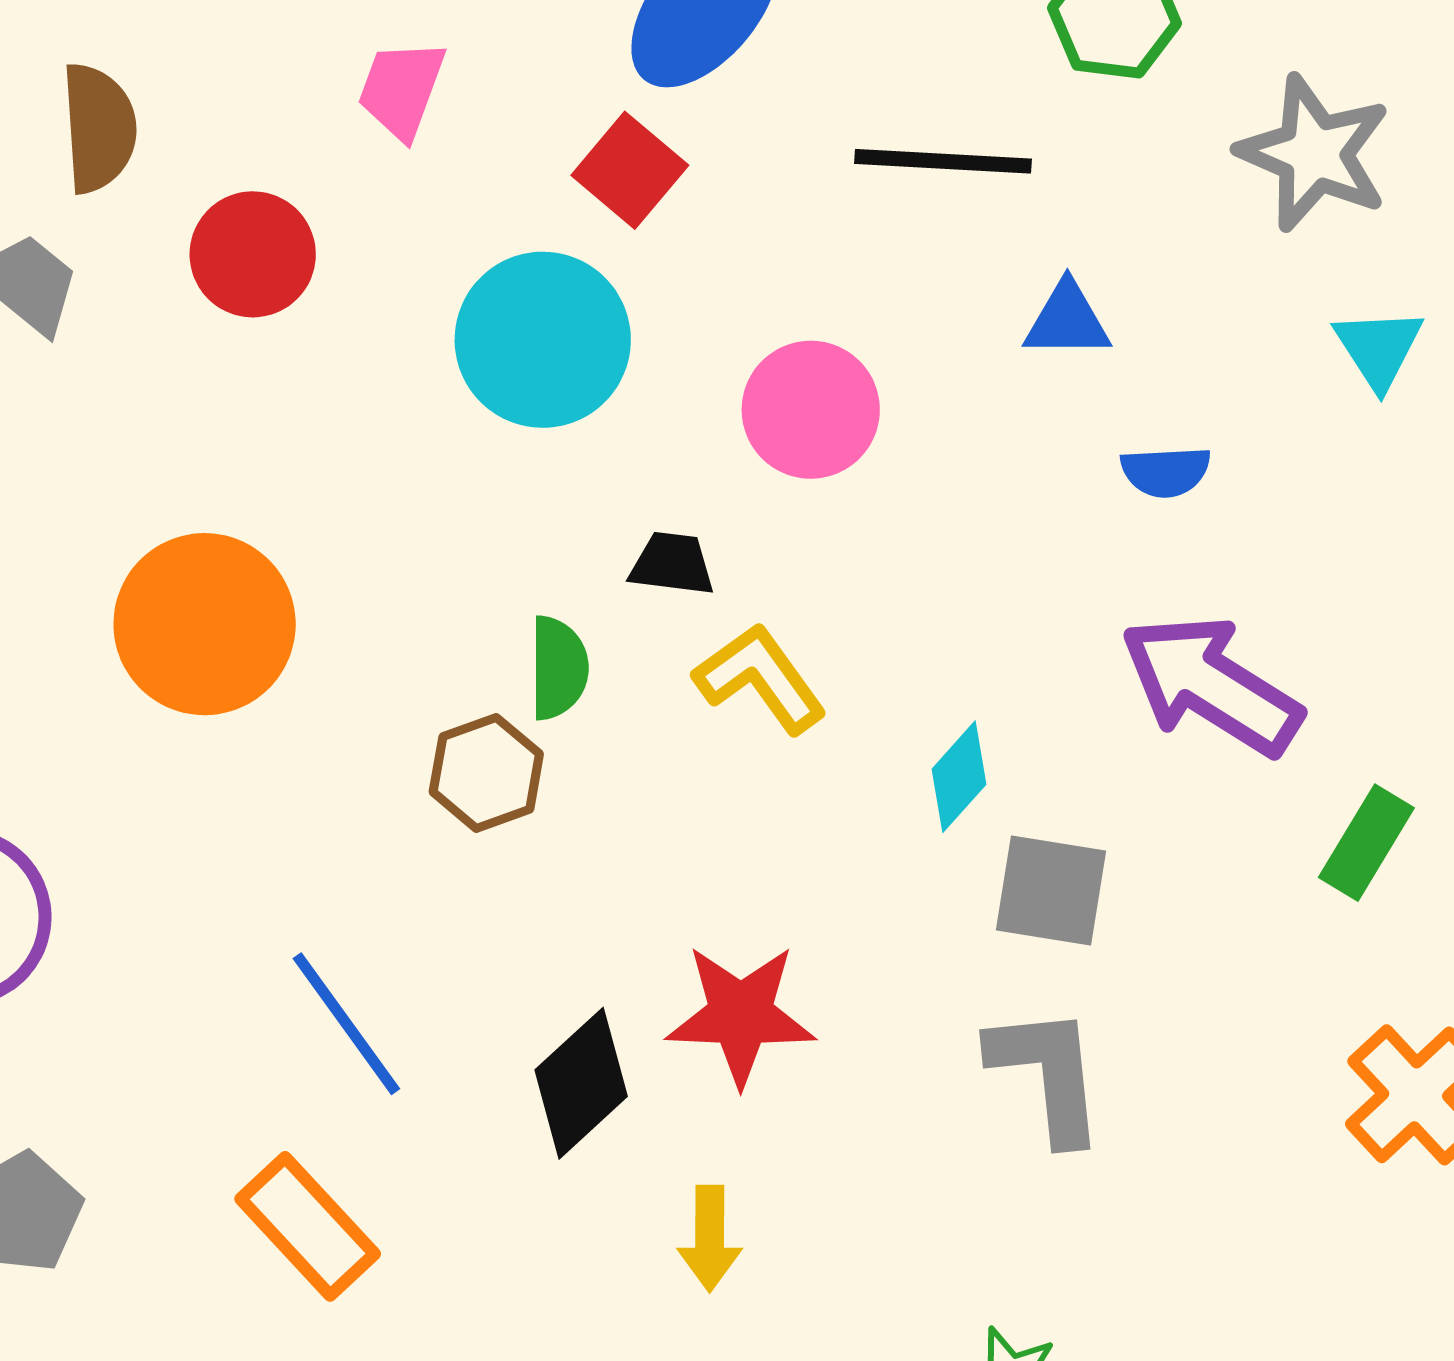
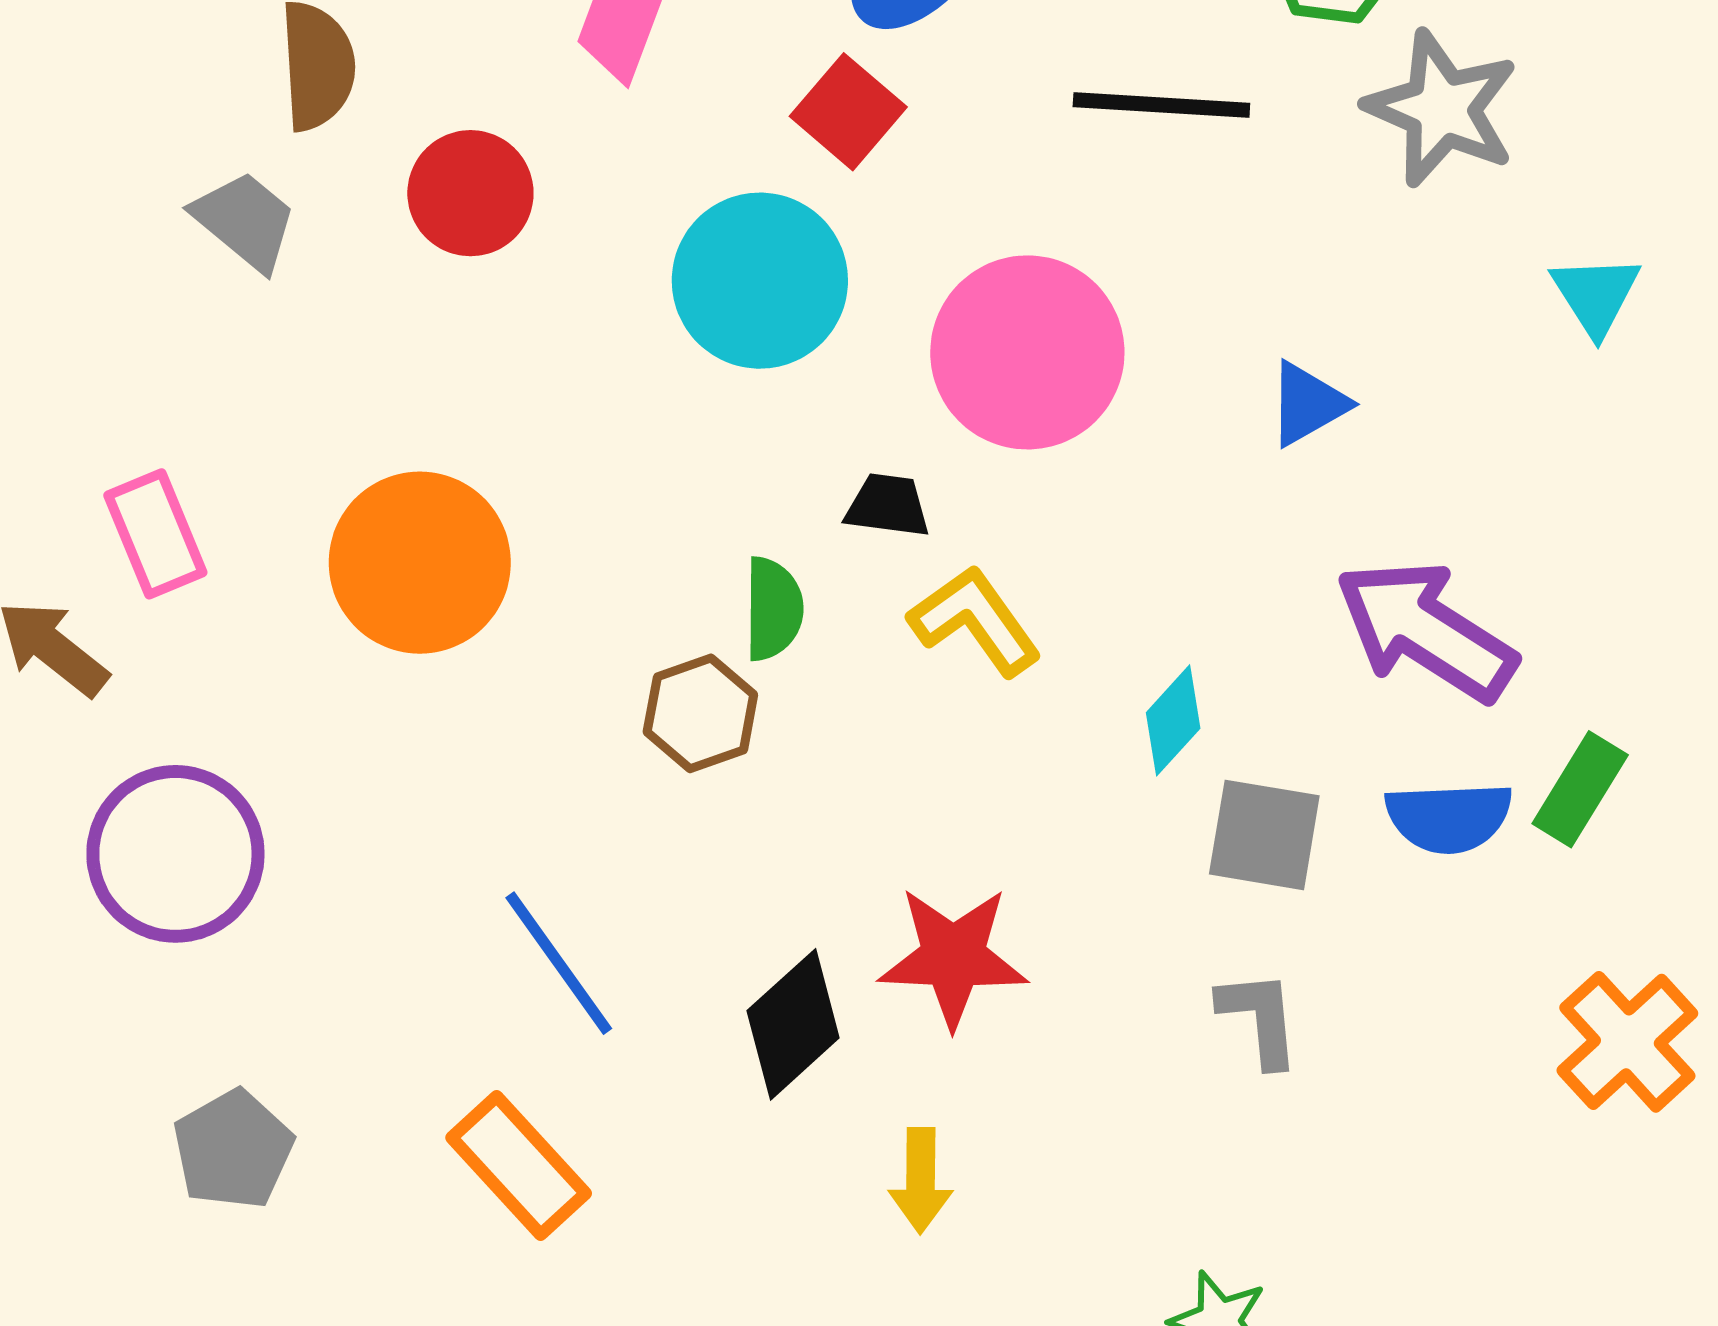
gray star: (1314, 153) -> (1442, 109), moved
blue triangle: (1067, 320) -> (1308, 404), moved, turned -30
pink circle: (811, 410) -> (1027, 352), size x1.4
blue semicircle: (1166, 472) -> (1449, 817), moved, size x1.4
gray L-shape: (1047, 1074) -> (1259, 1018), size x0.7

